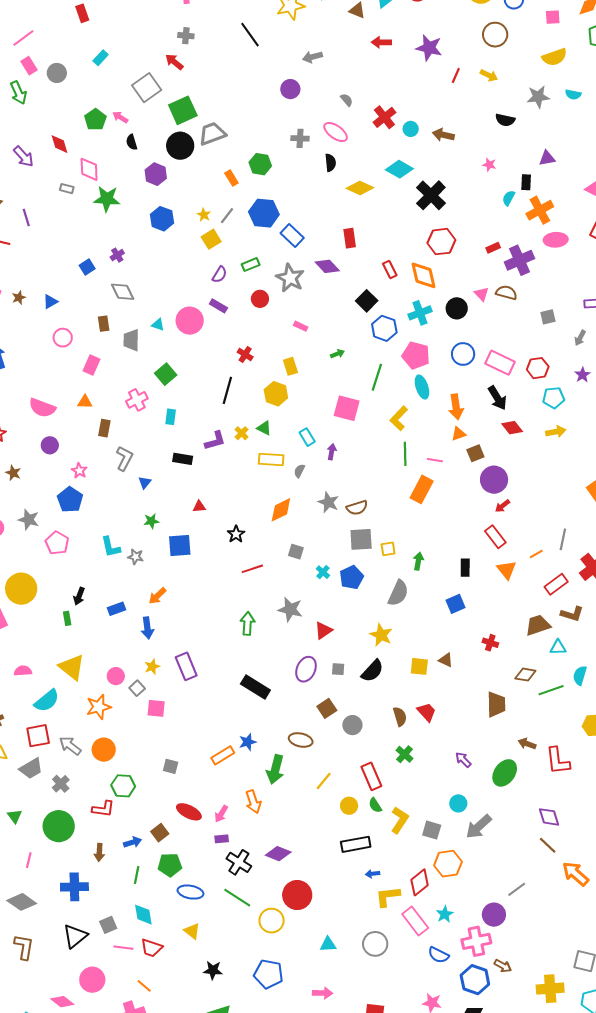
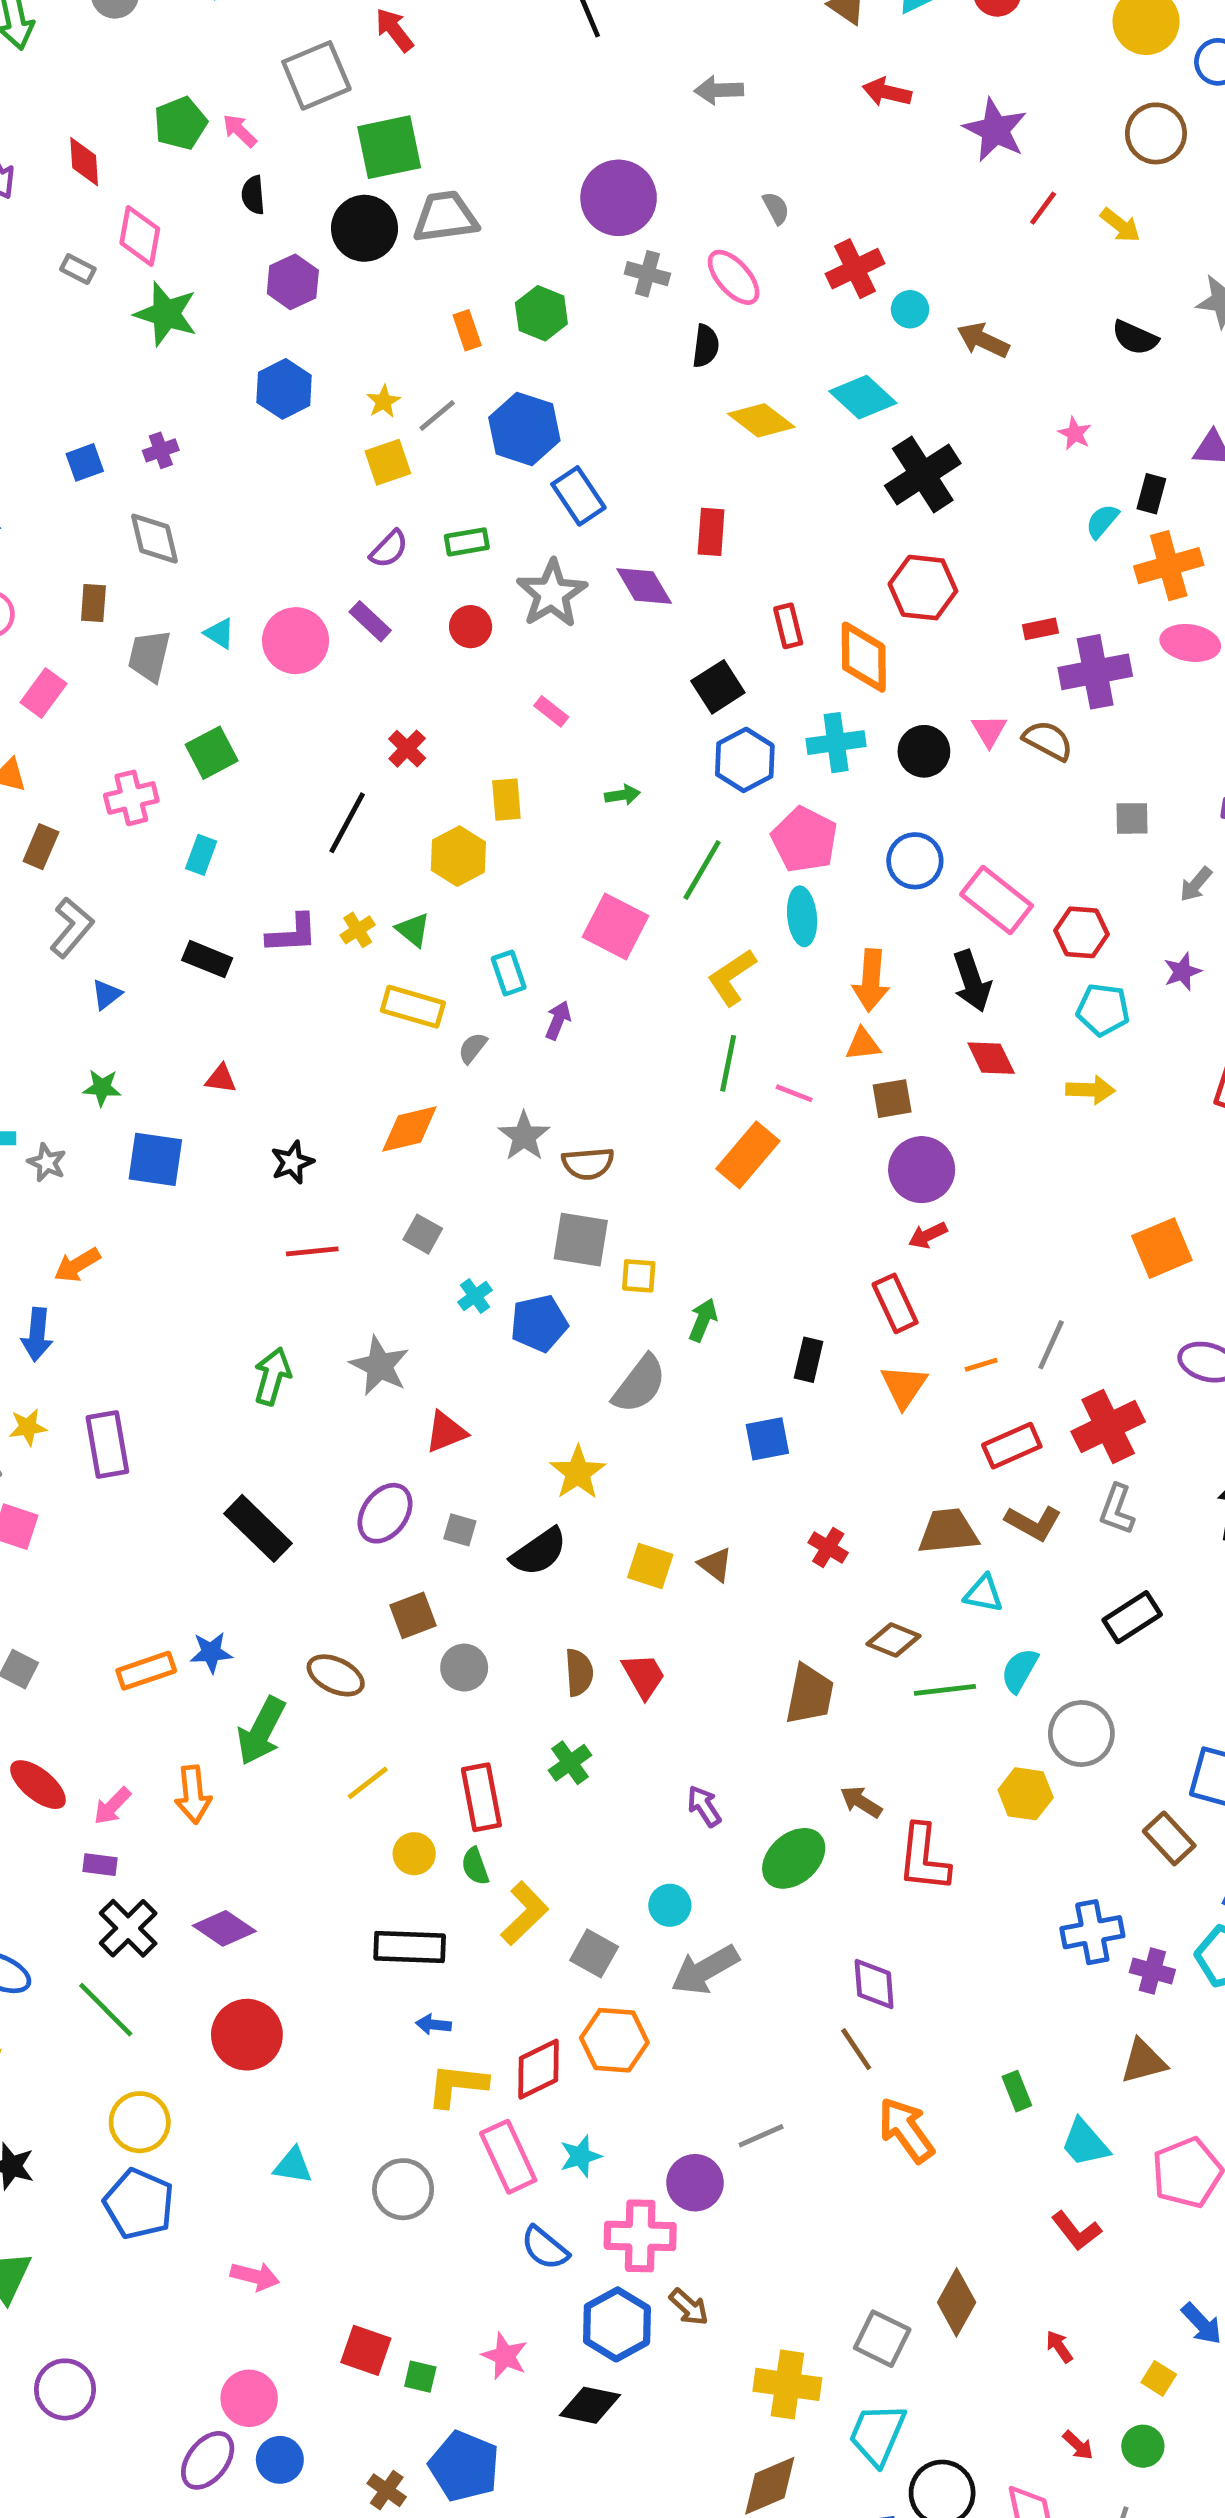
purple circle: (290, 89) -> (619, 198), moved, size x1.6
yellow circle: (272, 921) -> (140, 2122), moved

